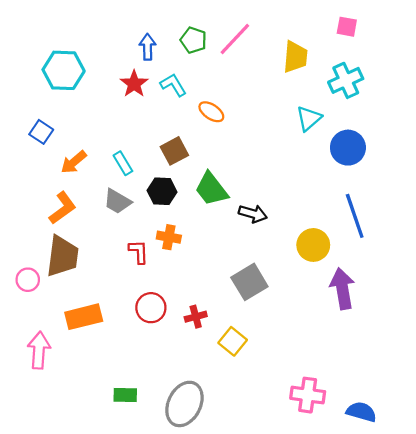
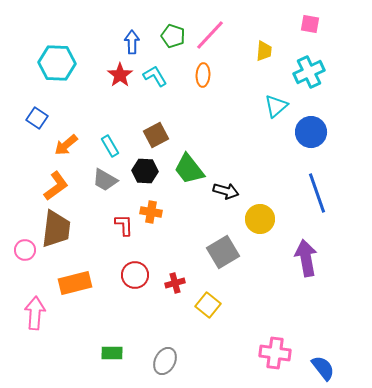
yellow trapezoid: (295, 57) -> (264, 51), size x0.7
orange ellipse: (211, 112) -> (203, 75), moved, turned 60
yellow circle: (313, 245) -> (260, 219), moved
gray ellipse: (184, 404) -> (165, 361), size x0.7
blue semicircle: (361, 412) -> (323, 368), turned 36

